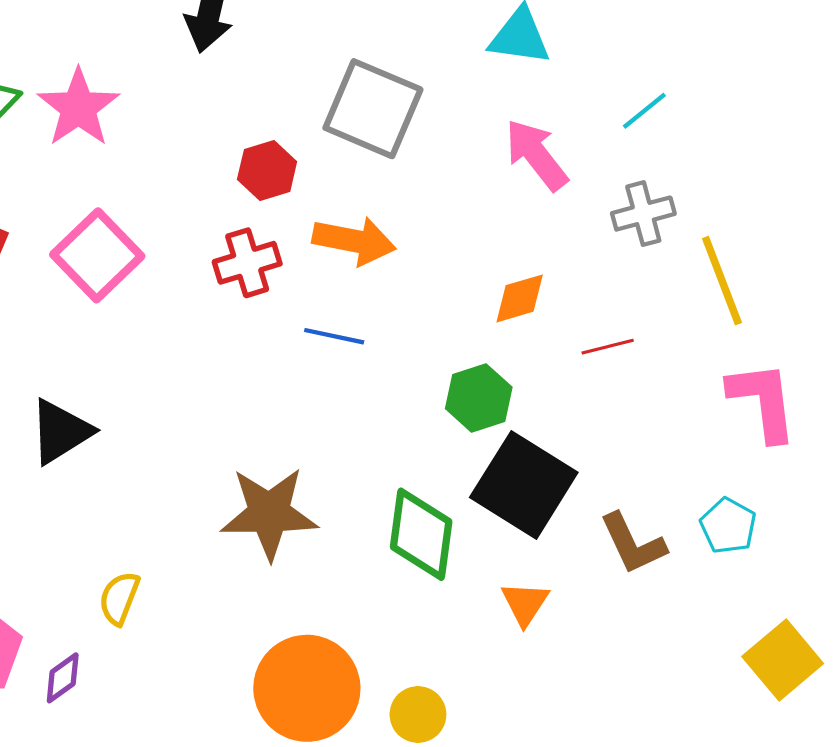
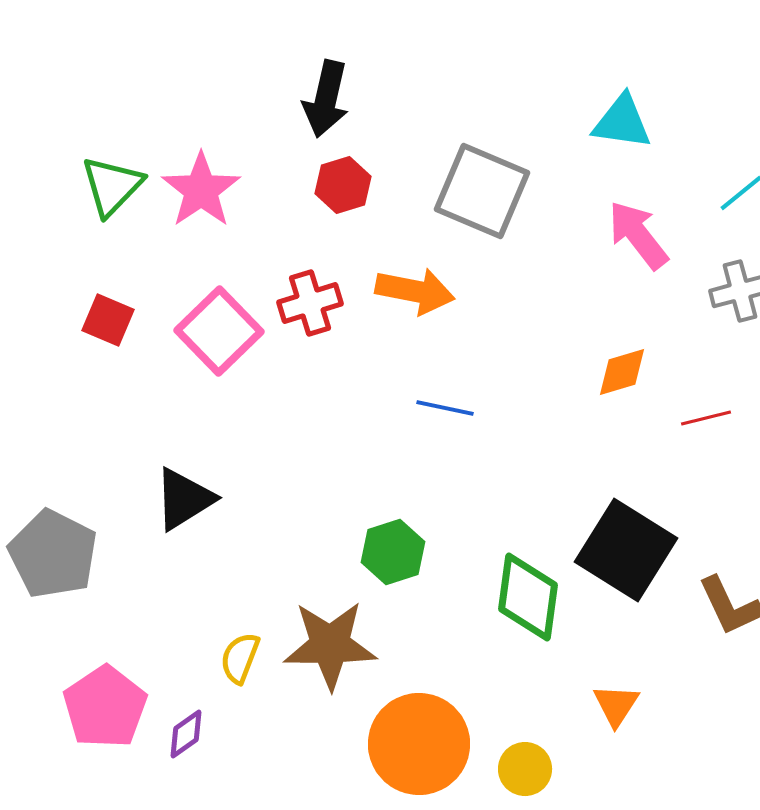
red hexagon: (267, 171) -> (343, 185), moved
orange arrow: (354, 241) -> (415, 291), moved
red cross: (247, 263) -> (310, 303), moved
green hexagon: (479, 398) -> (393, 552), moved
brown star: (269, 513) -> (330, 645), moved
orange triangle: (525, 603) -> (616, 705), moved

